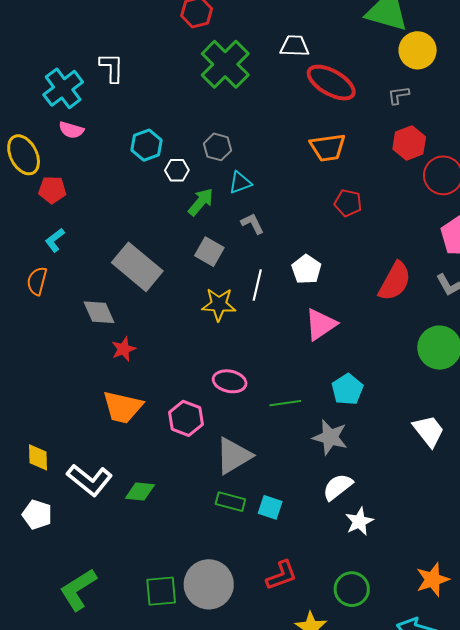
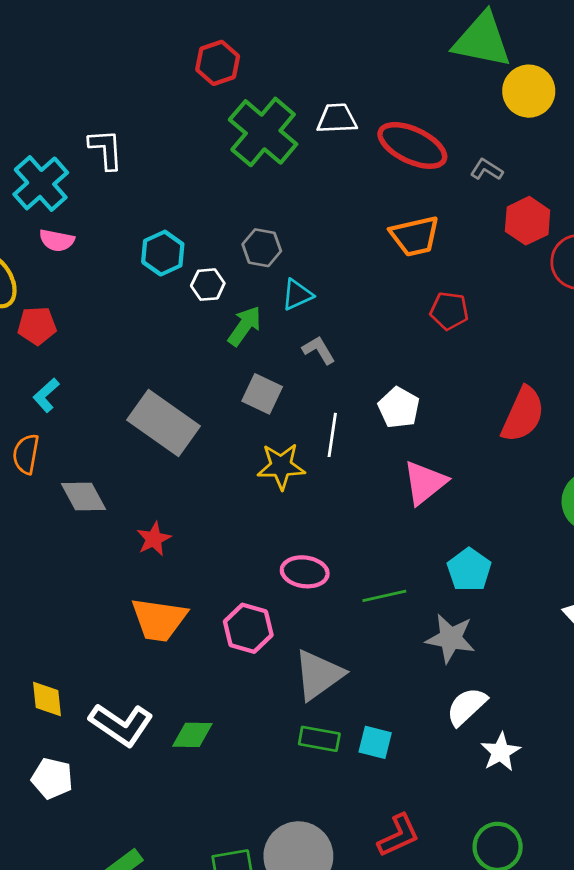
white trapezoid: (295, 46) -> (337, 119), moved
gray L-shape: (398, 95) -> (487, 170), moved, turned 45
gray diamond: (99, 312) -> (84, 496), moved

